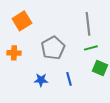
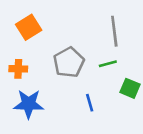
green line: (91, 48) -> (108, 64), moved
blue star: (41, 80) -> (29, 104), moved, size x1.6

